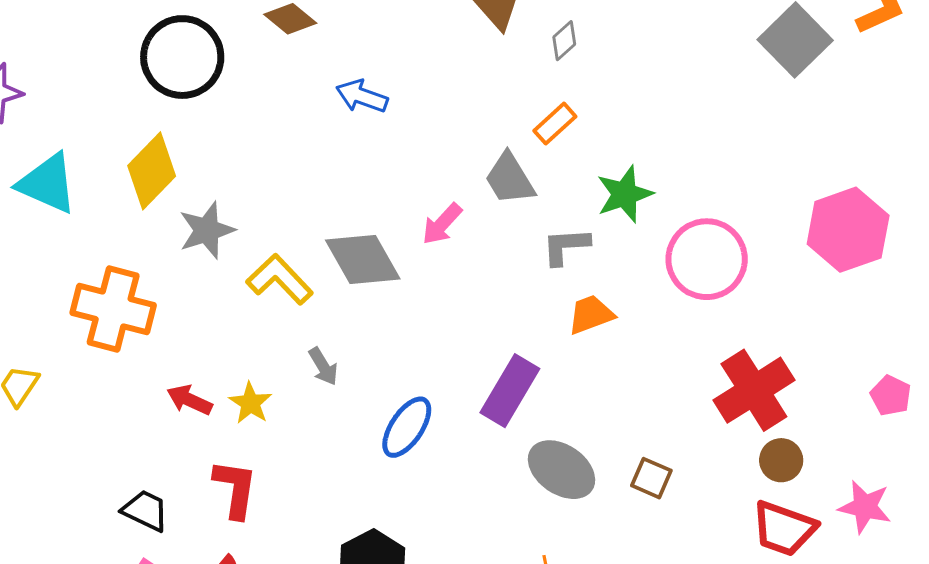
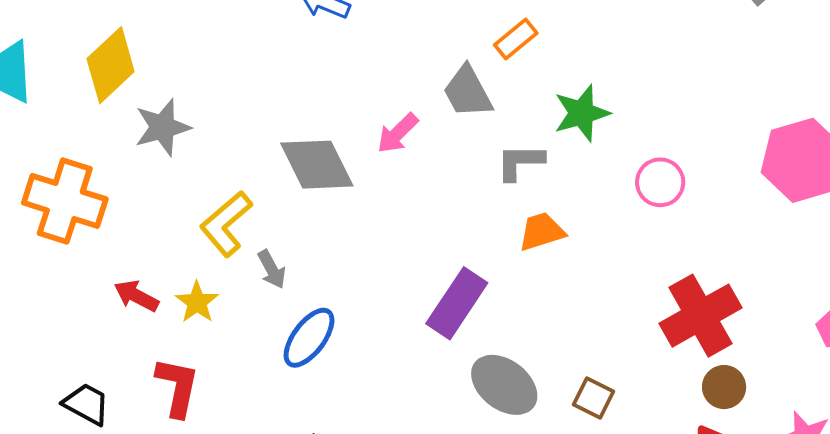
pink circle: (707, 259) -> (660, 182), size x0.6
yellow L-shape: (280, 279) -> (226, 224), moved, turned -90
blue ellipse: (407, 427) -> (309, 338), moved

